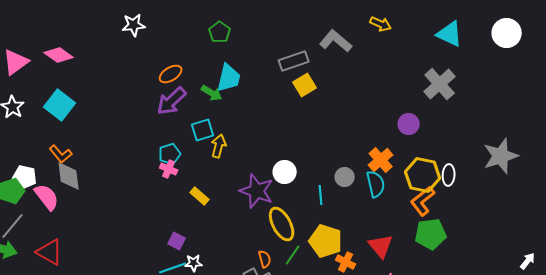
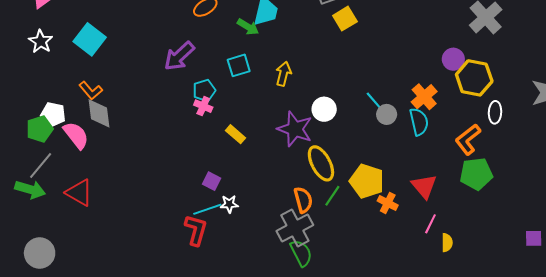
purple arrow: (172, 101) -> (179, 56), moved
yellow arrow: (219, 146) -> (283, 74), moved
yellow hexagon: (423, 175) -> (474, 78), moved
cyan line: (321, 195) -> (374, 101), moved, turned -36
orange semicircle: (265, 259) -> (303, 200), size x1.4

